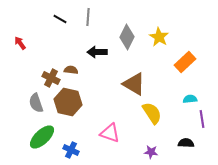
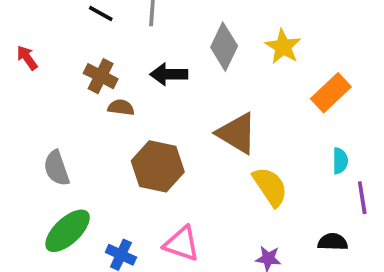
brown cross: (51, 78) -> (101, 76), moved
cyan semicircle: (190, 99) -> (340, 161), turned 96
brown hexagon: (68, 102) -> (158, 166), moved
pink triangle: (110, 133) -> (182, 244), moved

